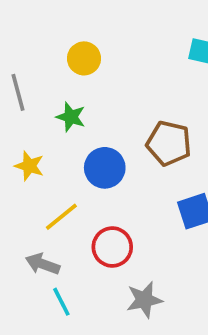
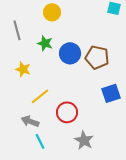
blue circle: (105, 168) -> (70, 53), moved
gray star: (144, 300) -> (84, 140), turned -30

